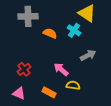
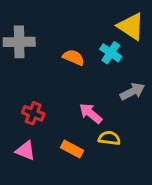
gray cross: (28, 16) -> (19, 42), moved
red cross: (24, 69) -> (33, 113), turned -32

